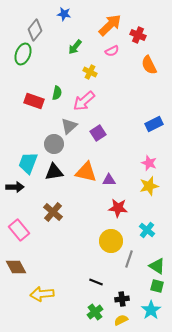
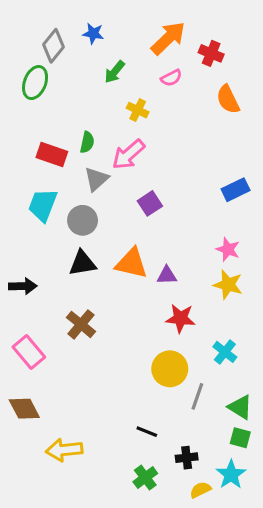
blue star: (64, 14) -> (93, 34), moved
gray triangle: (69, 126) -> (96, 179), moved
cyan trapezoid: (28, 163) -> (43, 205), moved
yellow star: (149, 186) -> (228, 285), turned 30
yellow semicircle: (121, 320) -> (200, 490), moved

